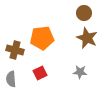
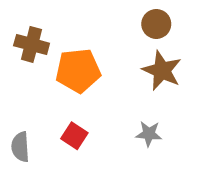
brown cross: (15, 50) -> (32, 44), moved
red square: (40, 73) -> (74, 136), turned -32

